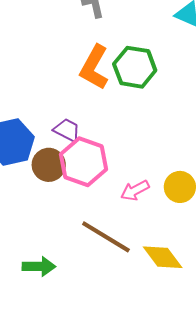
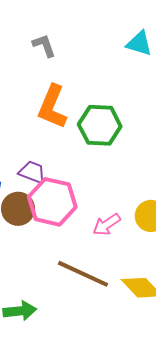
green hexagon: (135, 67) -> (100, 125), moved

